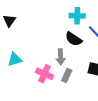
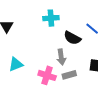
cyan cross: (77, 16) -> (51, 18), moved
gray rectangle: (67, 75) -> (69, 75), turned 56

